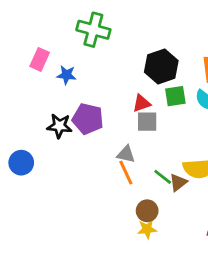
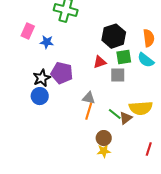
gray square: (147, 122) -> (118, 75), moved
black star: (59, 126) -> (42, 78), turned -30
blue circle: (21, 163) -> (40, 96), moved
orange line: (126, 173) -> (89, 111), turned 42

